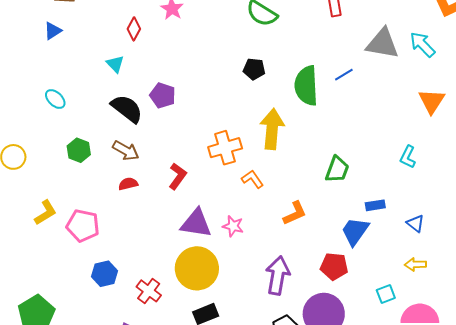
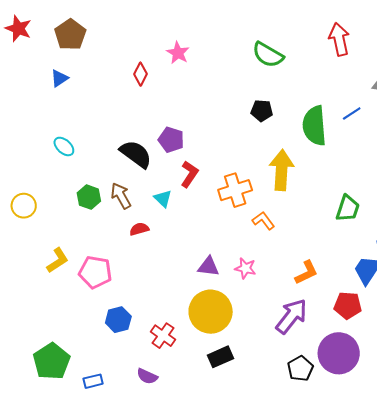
cyan triangle: (115, 64) -> (163, 199), moved
brown arrow: (126, 151) -> (121, 196), moved, turned -148
red L-shape: (178, 176) -> (189, 174), moved
orange L-shape: (295, 213) -> (306, 273), moved
purple triangle: (196, 223) -> (208, 267), size x0.7
purple arrow: (278, 275) -> (291, 316), turned 30

